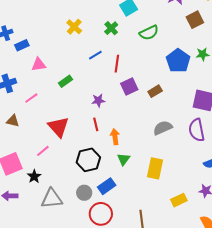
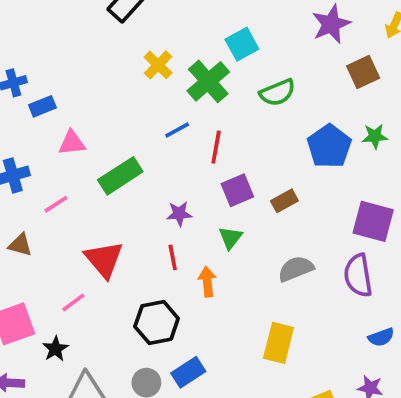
yellow cross: (74, 27) -> (158, 65), moved
green cross: (111, 28) -> (208, 81), size x1.6
green rectangle: (66, 81) -> (120, 176), size x1.6
green triangle: (123, 159) -> (230, 238), moved

